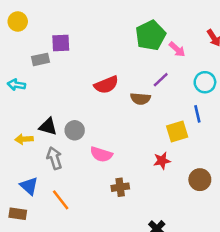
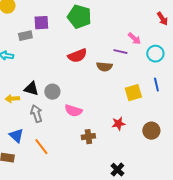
green pentagon: (151, 35) -> (79, 17), moved, turned -30
pink arrow: (177, 49) -> (134, 39), moved
purple line: (161, 80) -> (120, 52), turned 56
blue line: (197, 114) -> (156, 85), moved
red star: (162, 161) -> (118, 124), moved

